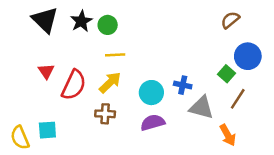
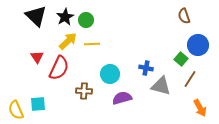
brown semicircle: (230, 20) -> (184, 16), turned -70
yellow arrow: (110, 83) -> (68, 41), moved
cyan circle: (151, 93) -> (110, 74), moved
orange arrow: (228, 135) -> (200, 108), moved

